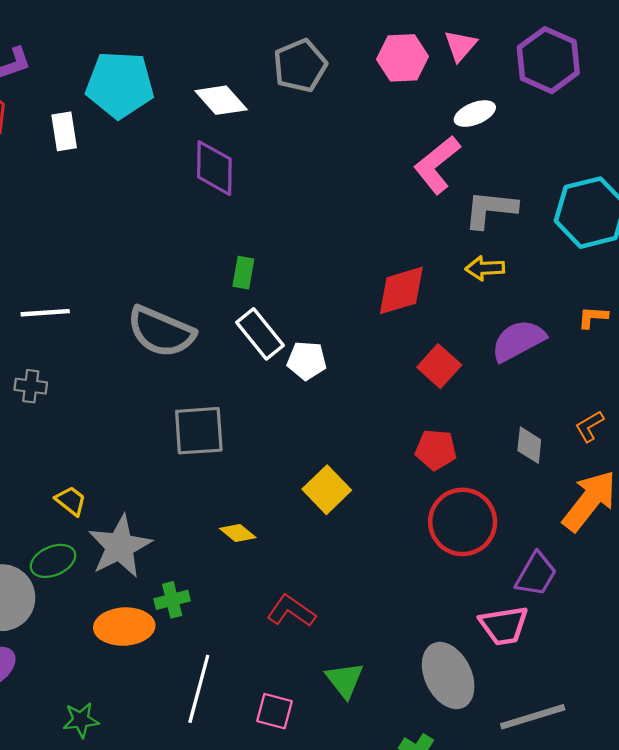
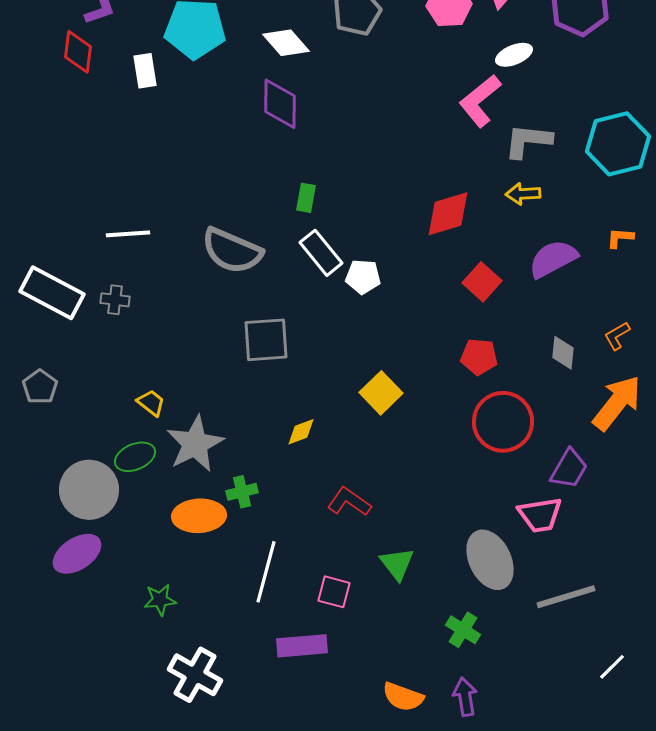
yellow diamond: (238, 533) -> (301, 432), turned -60

